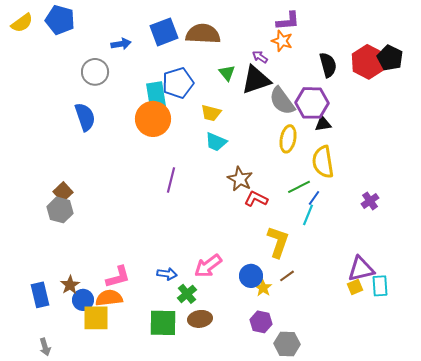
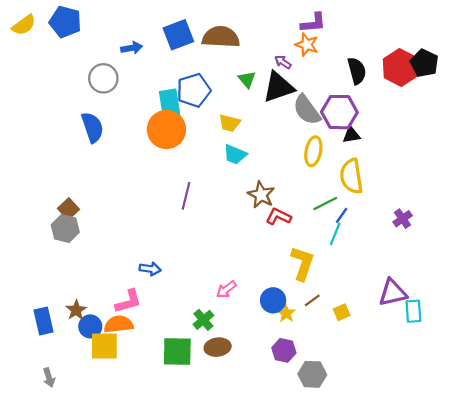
pink arrow: (208, 266) -> (226, 289), size x0.7
blue arrow: (167, 274) -> (150, 269), moved
yellow square: (355, 287) -> (342, 312), moved

